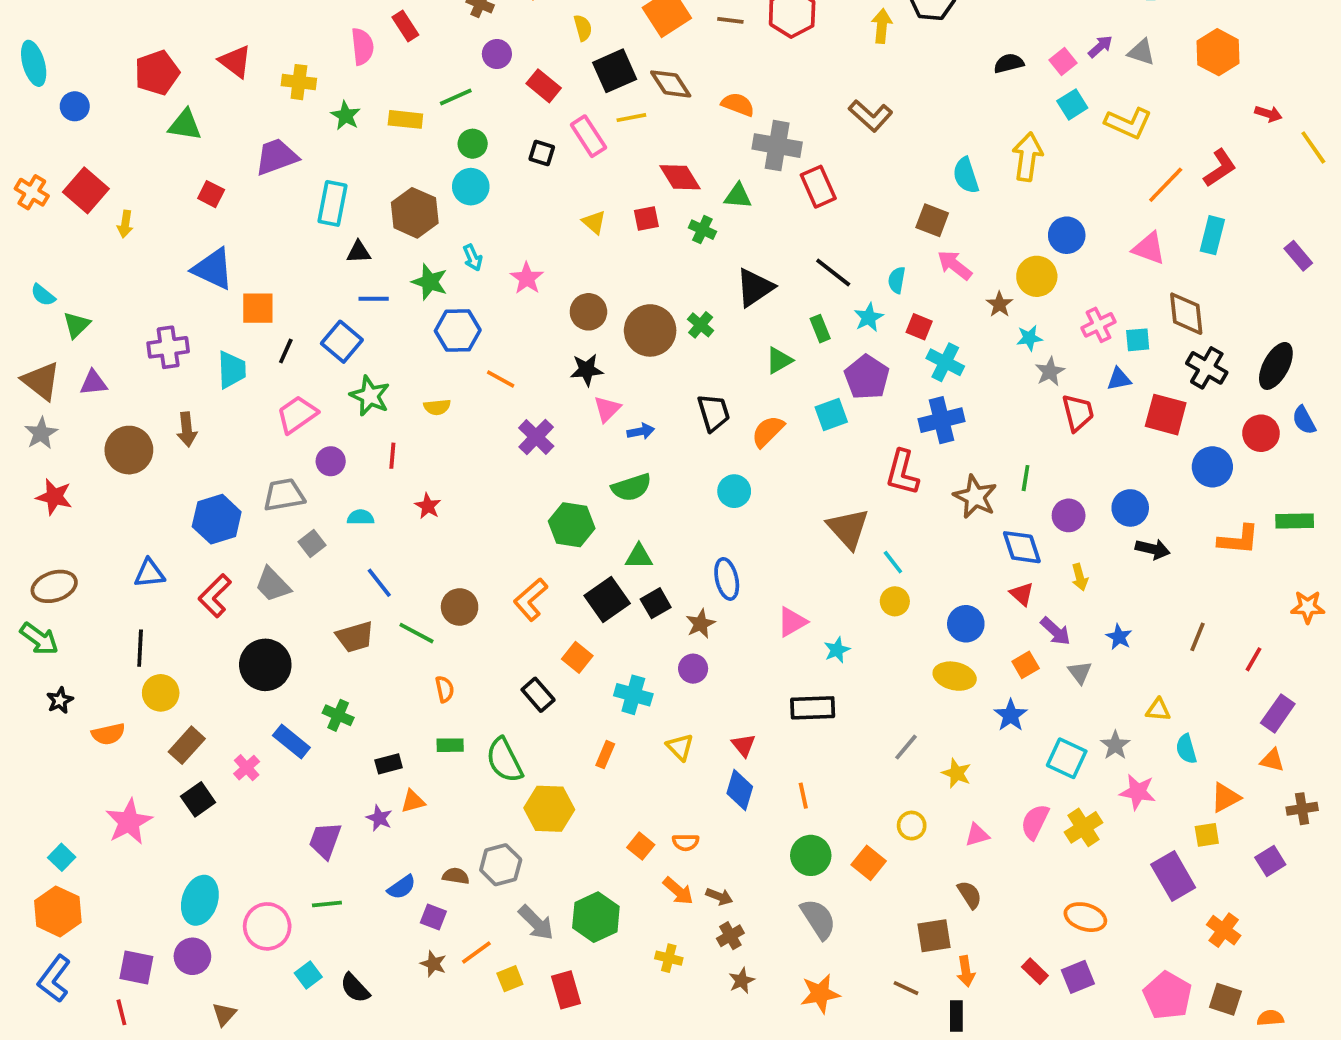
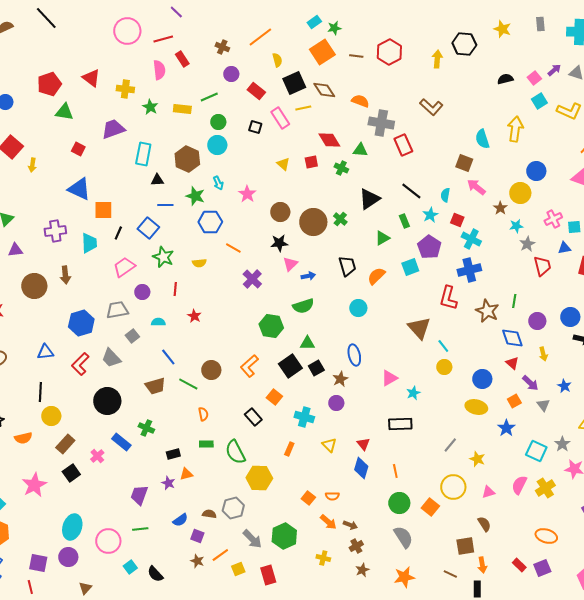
yellow circle: (912, 826) -> (453, 487), size x1.6

